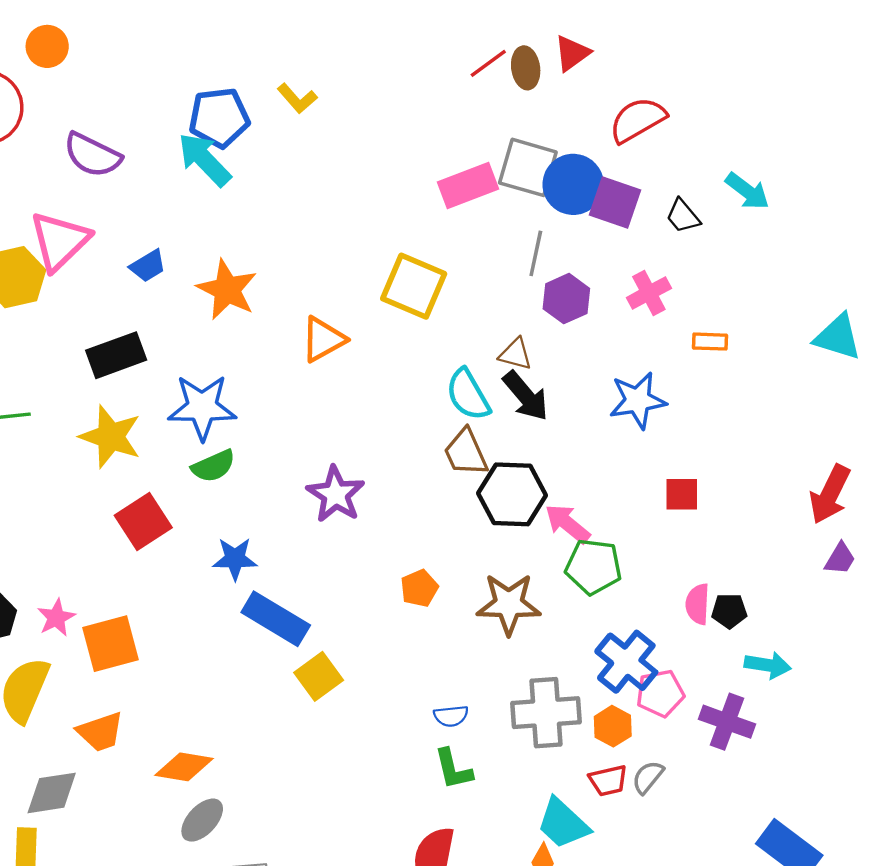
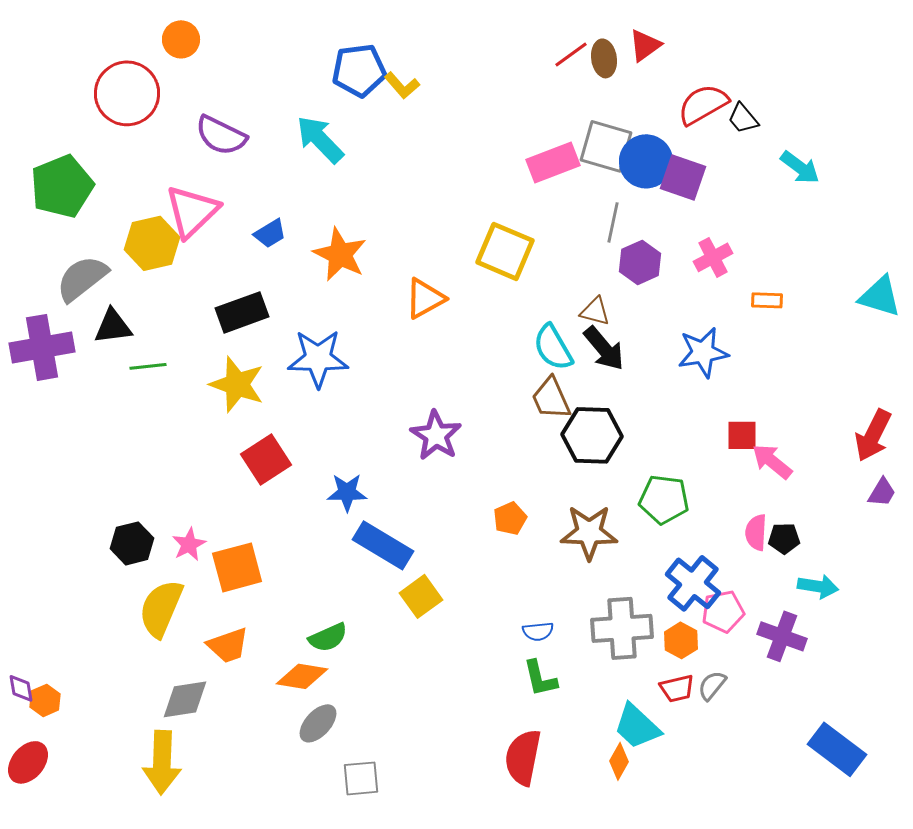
blue pentagon: (219, 118) -> (359, 70), moved
black trapezoid: (683, 216) -> (743, 118), moved
green semicircle: (213, 466) -> (328, 637), moved
pink arrow: (567, 524) -> (772, 461), moved

